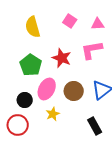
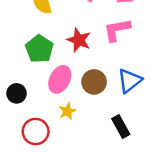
black circle: (25, 100) -> (17, 93), moved
red circle: (18, 125) -> (36, 132), moved

